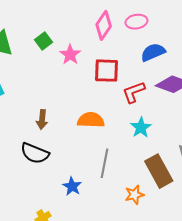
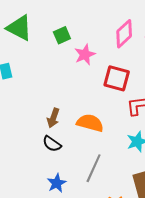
brown arrow: (42, 120) -> (53, 118), moved
black semicircle: (35, 153) -> (52, 144), moved, size x0.7

